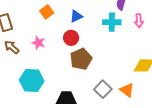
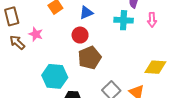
pink star: (38, 43) -> (36, 34), moved
cyan hexagon: (32, 81) -> (55, 76), moved

